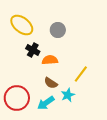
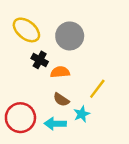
gray circle: (58, 30) -> (70, 36), size x1.5
cyan arrow: (46, 103) -> (55, 124), turned 36

